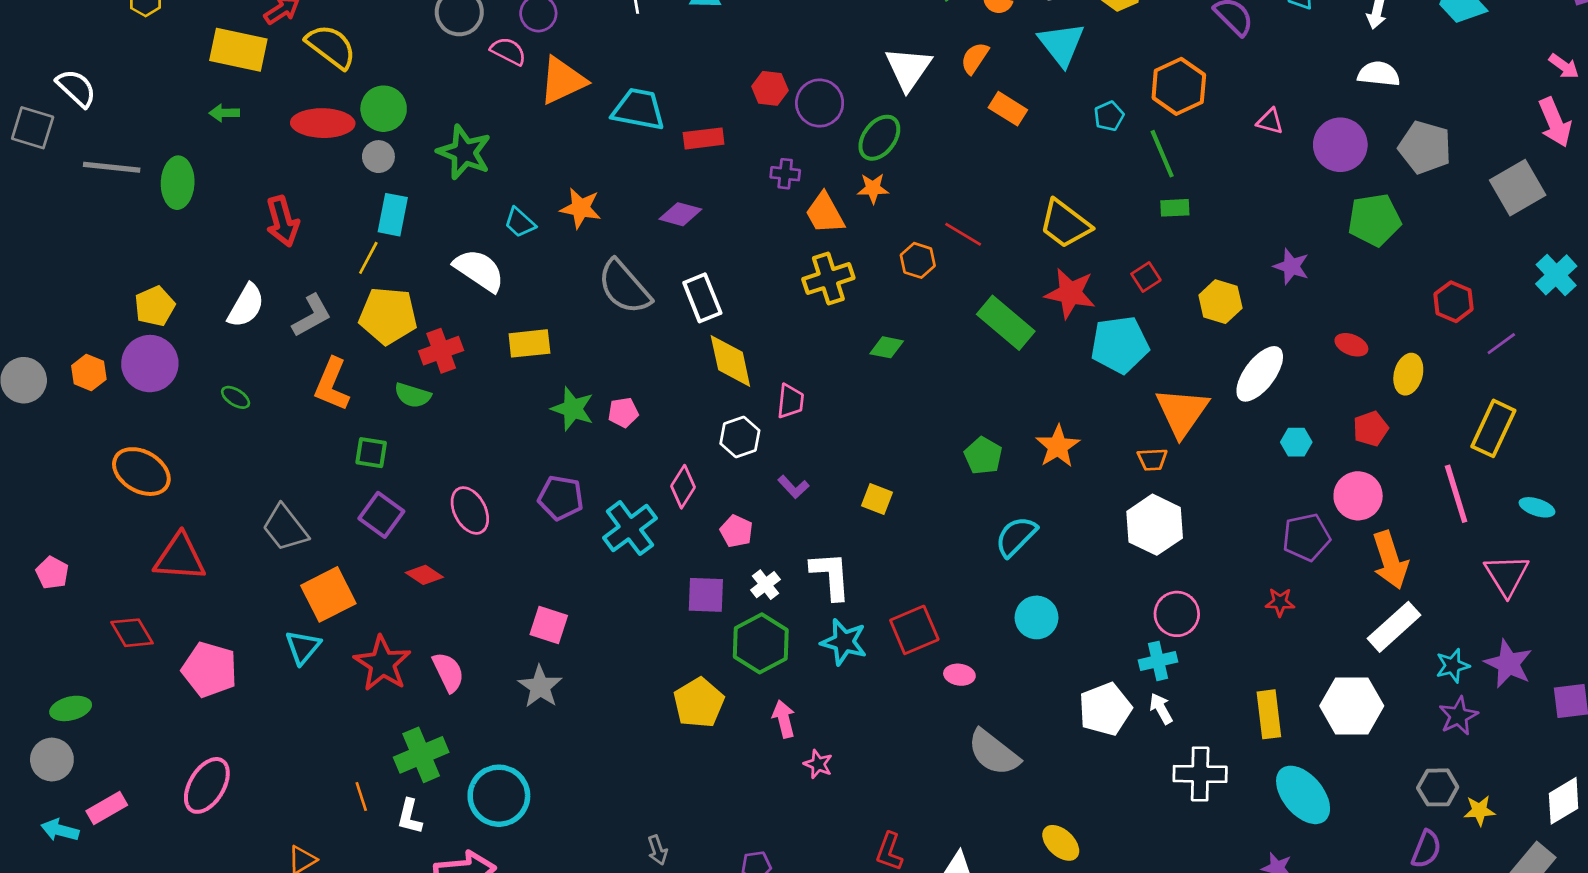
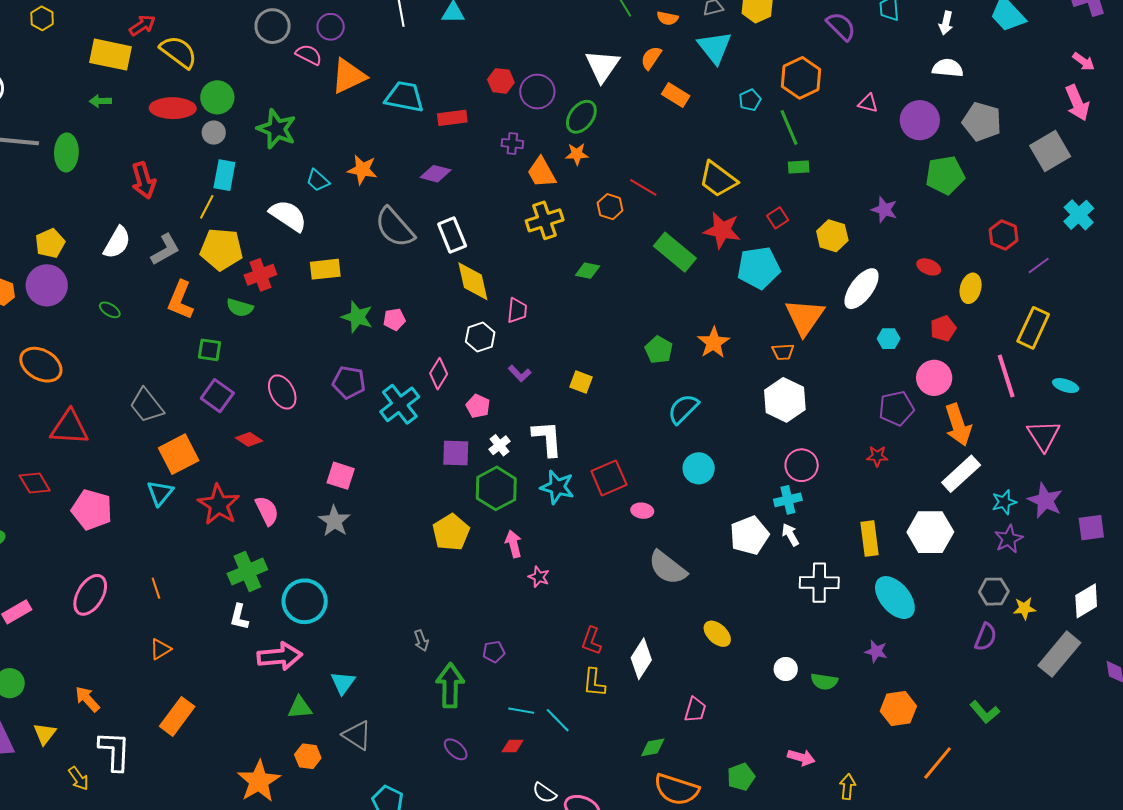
orange line: (361, 796) -> (156, 588), moved

